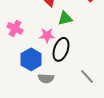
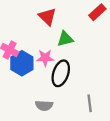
blue hexagon: (31, 59) -> (22, 63), moved
gray line: (87, 76) -> (90, 103), turned 35

